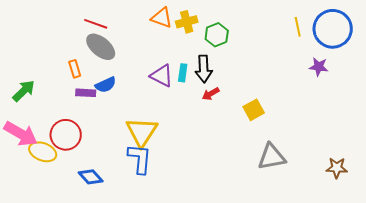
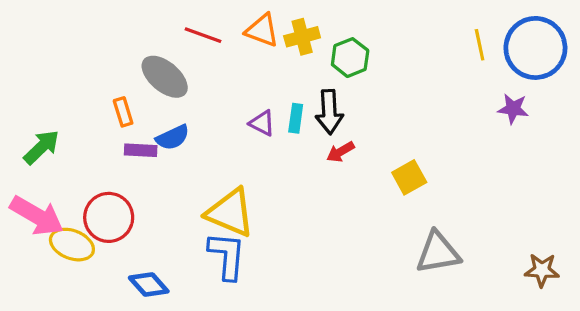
red line: (96, 24) -> (203, 35), moved
purple triangle: (162, 76) -> (262, 123), size x0.7
yellow triangle: (142, 132) -> (230, 213), turned -40

